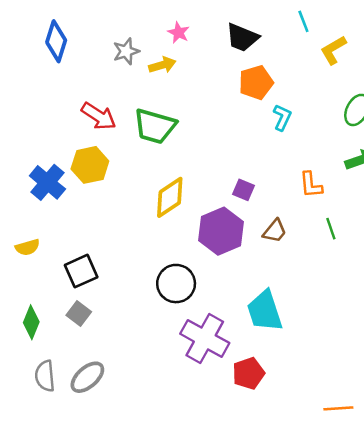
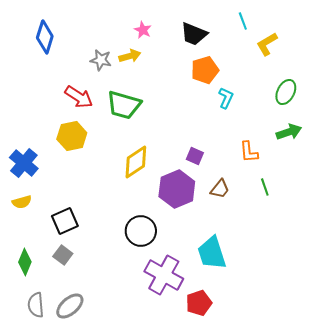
gray star: (126, 51) -> (101, 60), moved, turned 30
blue cross: (47, 182) -> (24, 163), moved

